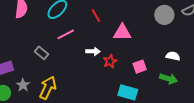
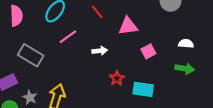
gray rectangle: (42, 53) -> (31, 55), moved, size x1.6
red star: (110, 61) -> (117, 78), moved
pink square: (140, 67) -> (148, 51), moved

